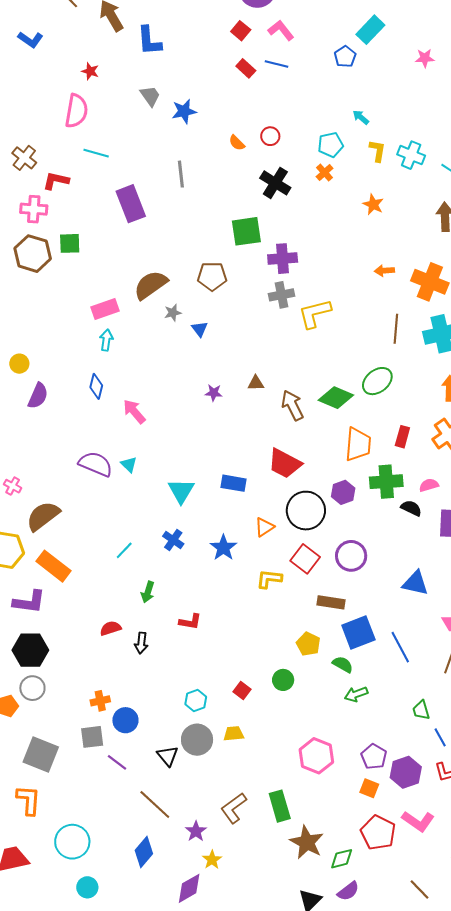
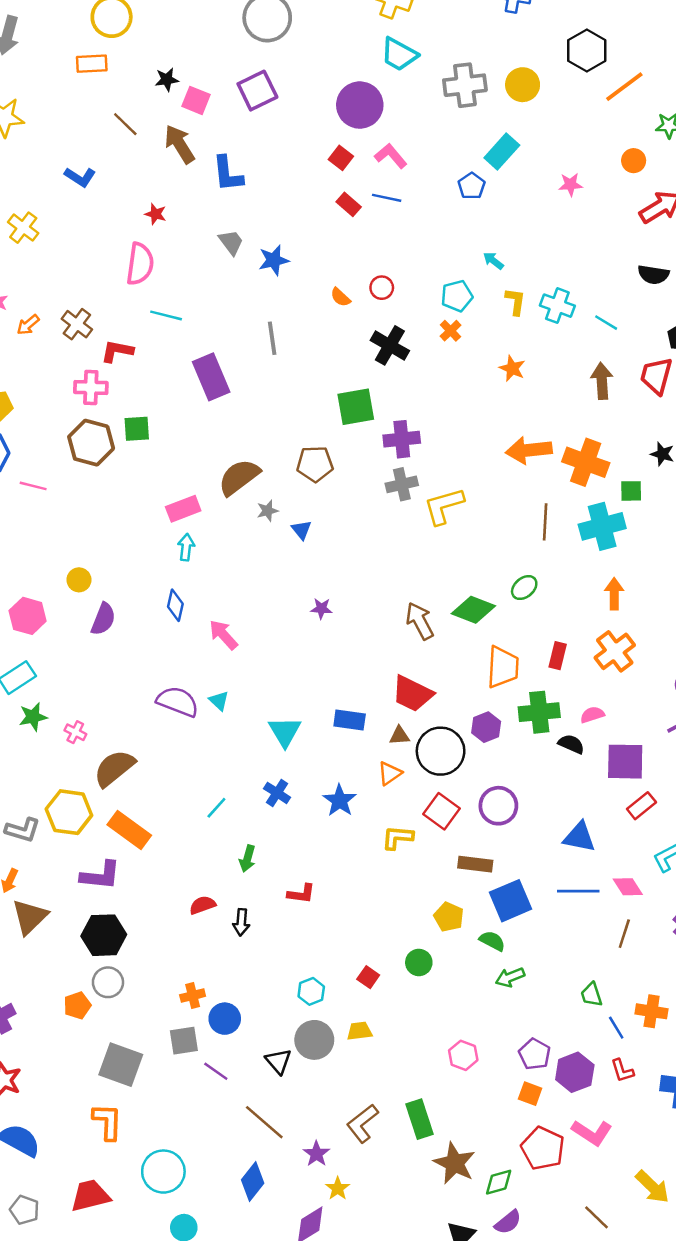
orange arrow: (384, 271) -> (529, 450), size x1.8
green ellipse: (377, 381) -> (524, 588), size x0.7
brown triangle: (256, 383) -> (399, 736), moved
blue line: (400, 647) -> (578, 891), moved, turned -60
pink hexagon: (316, 756) -> (463, 1055), size x0.7

